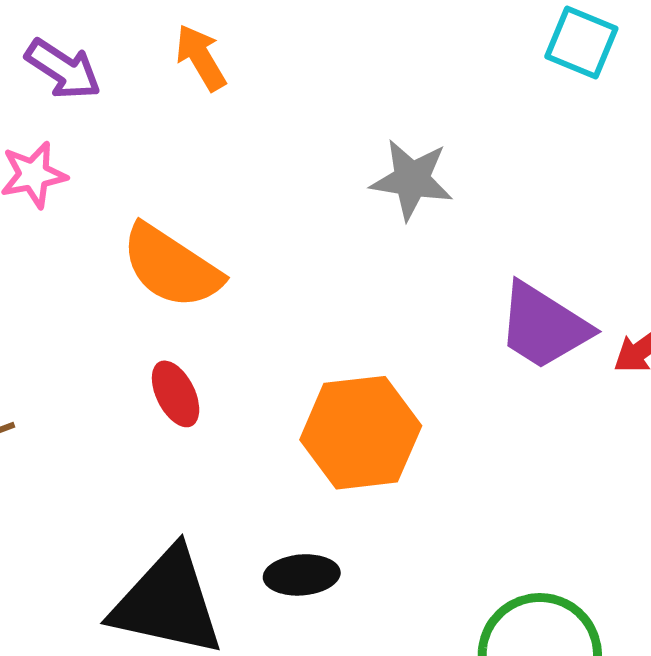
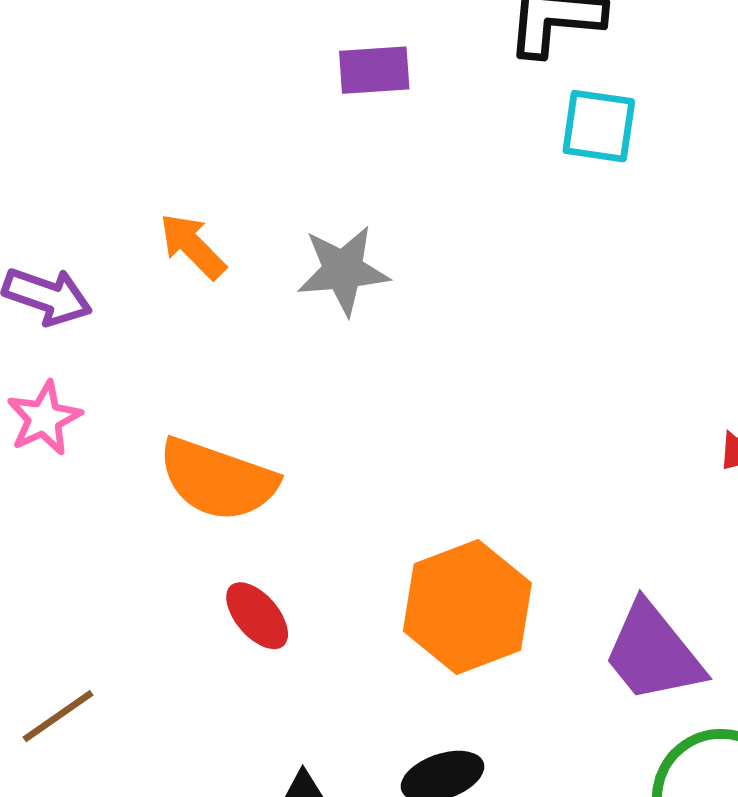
gray star: (412, 180) -> (343, 270), moved
purple trapezoid: (544, 326) -> (653, 653), moved, turned 33

